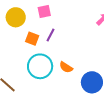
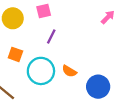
orange square: (32, 39) -> (15, 54), moved

